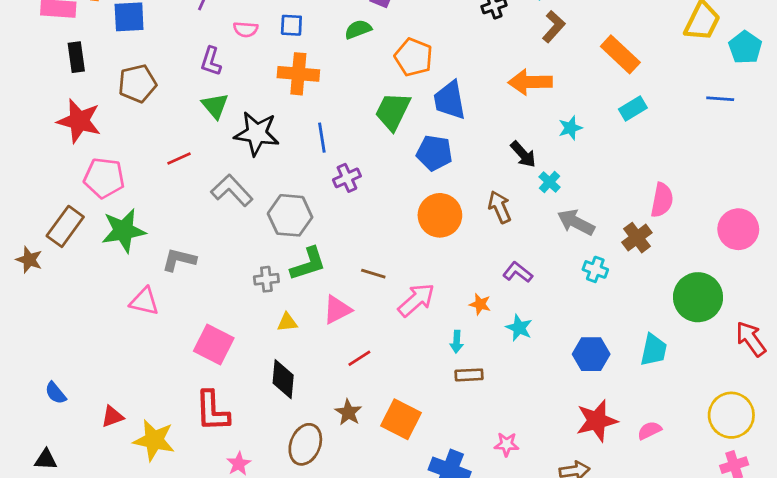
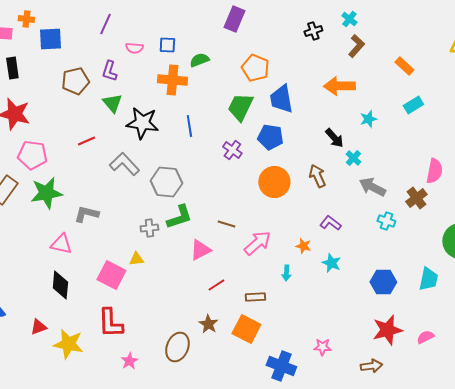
green semicircle: (358, 29) -> (199, 60), moved
orange rectangle: (620, 54) -> (404, 66), size x0.7
brown pentagon: (137, 84) -> (75, 81), moved
purple cross: (347, 178) -> (232, 150), moved, turned -30
yellow triangle: (287, 322) -> (136, 259), moved
brown rectangle: (469, 375) -> (255, 297), moved
black diamond: (283, 379) -> (60, 285), moved

